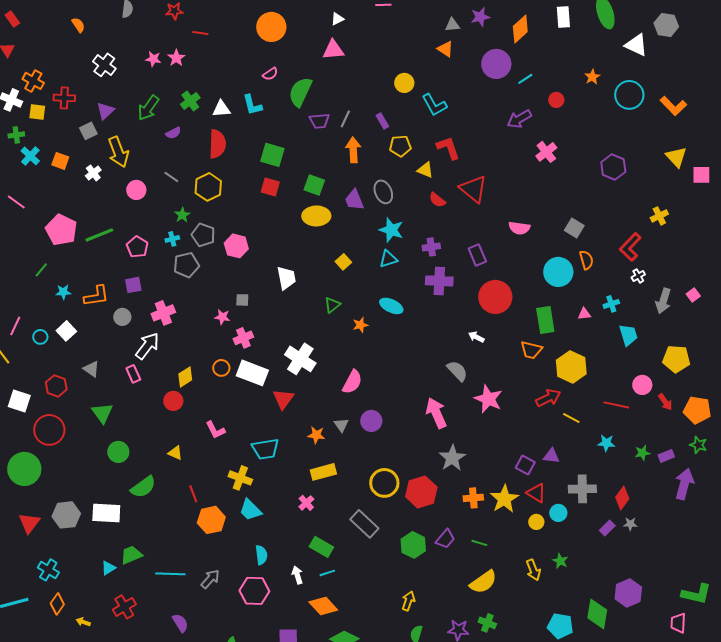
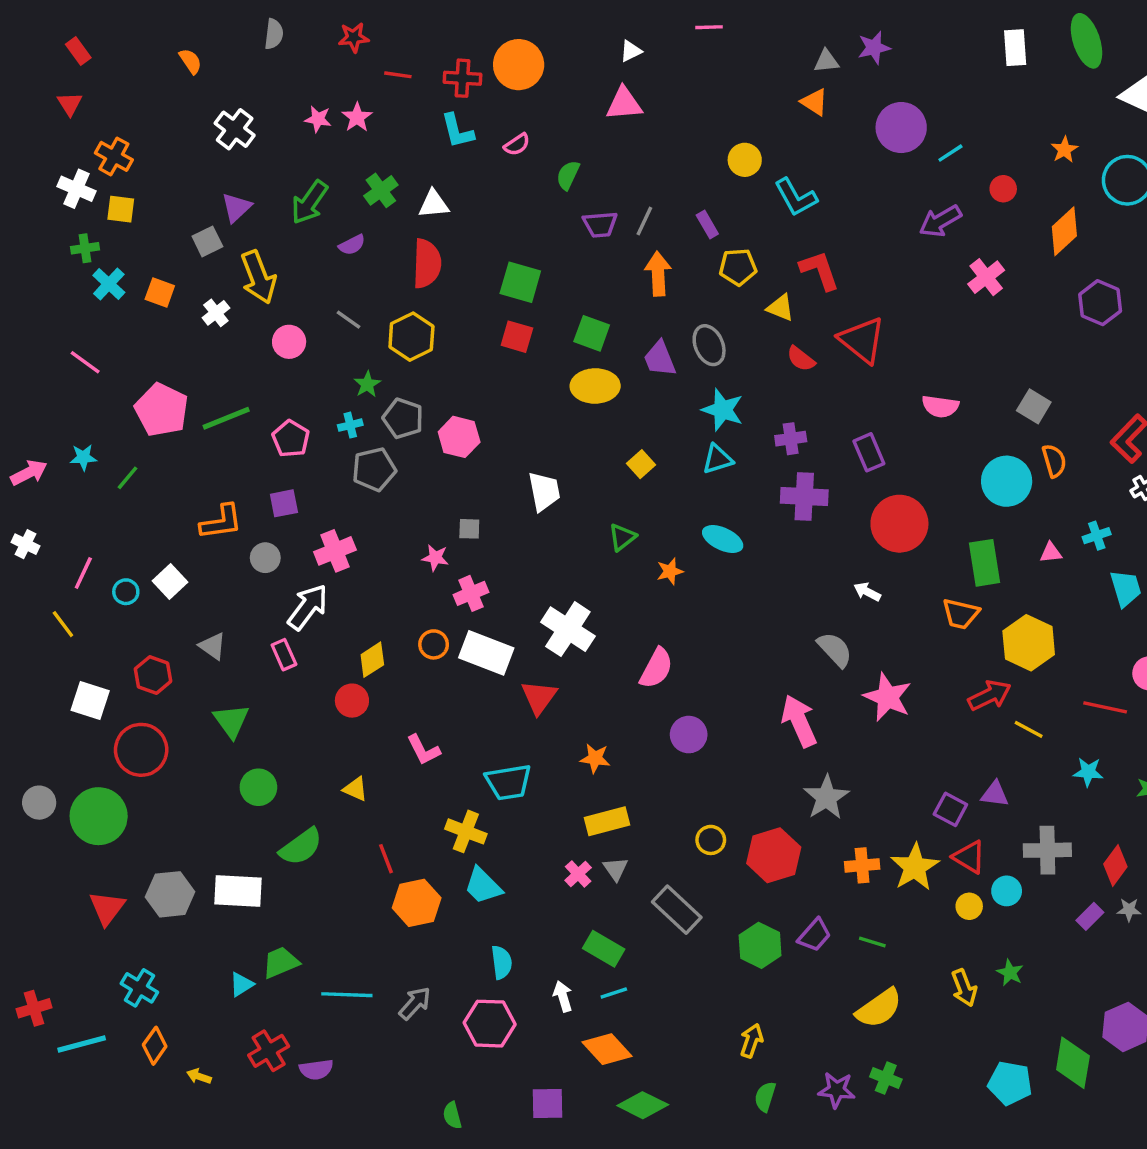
orange diamond: (520, 29) -> (1064, 231), moved
green semicircle: (300, 92) -> (568, 175), size x0.6
red cross: (64, 98) -> (462, 78), moved
cyan L-shape: (252, 105) -> (457, 131), moved
cyan star: (63, 292) -> (83, 457), moved
gray triangle: (341, 425) -> (616, 869), moved
yellow circle: (384, 483) -> (711, 840), size x0.6
purple semicircle: (180, 623) -> (316, 1069), moved, turned 114

